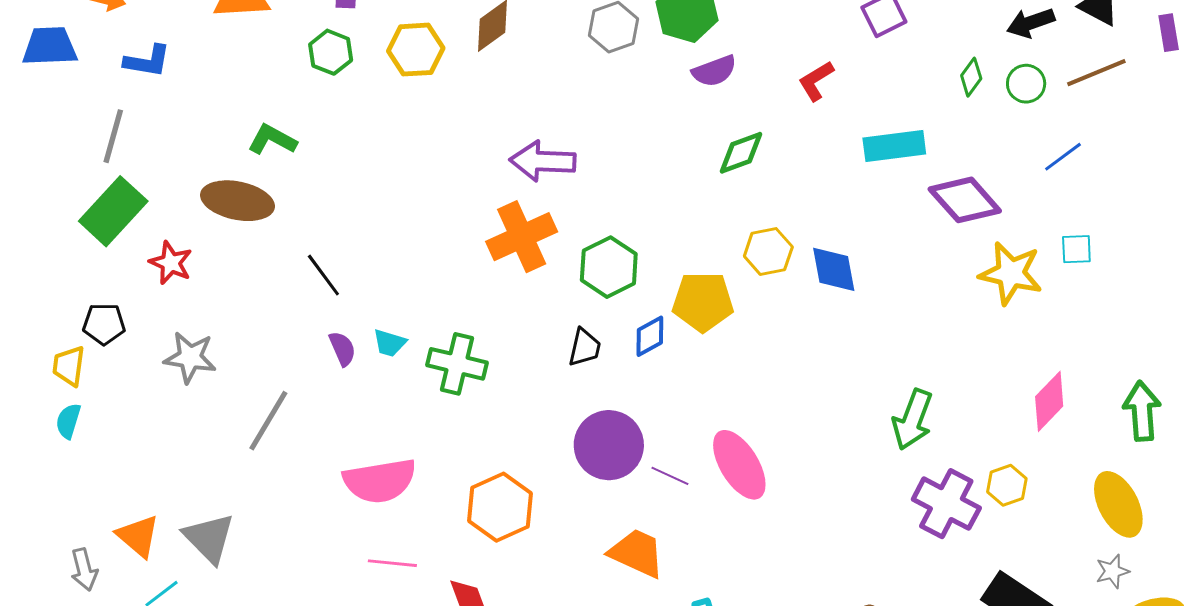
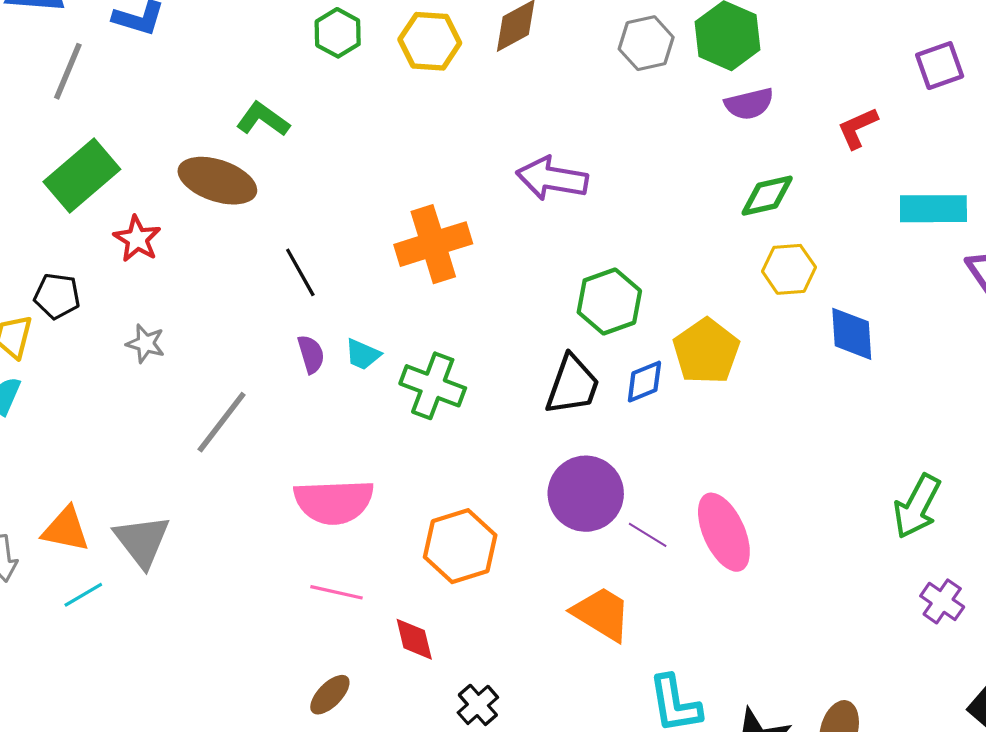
gray line: (113, 136) -> (68, 71), moved
orange cross: (522, 237) -> (433, 244), moved
yellow hexagon: (768, 252) -> (789, 269), moved
yellow pentagon: (703, 302) -> (706, 351), turned 30
black trapezoid: (585, 347) -> (572, 385), size x1.5
gray star: (190, 357) -> (145, 343), size x0.7
purple cross: (946, 504) -> (942, 601), size x0.6
orange triangle: (138, 536) -> (66, 529), turned -36

